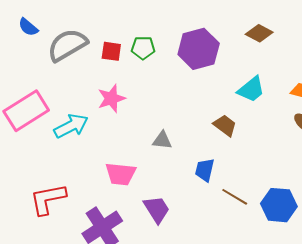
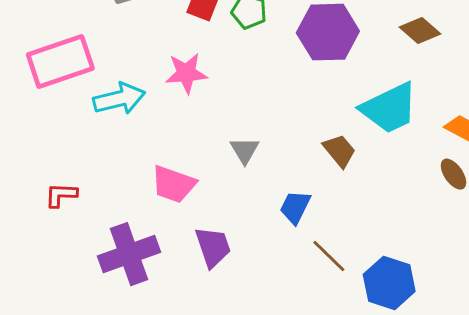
cyan trapezoid: (251, 89) -> (389, 108), size x1.4
gray triangle: (162, 140) -> (245, 150), turned 40
red L-shape: (48, 199) -> (61, 195), size x0.6

